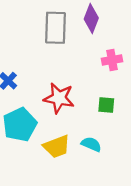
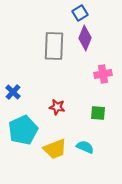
red star: (59, 98) -> (57, 107), size x0.6

